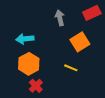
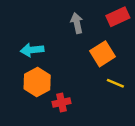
yellow line: (71, 68) -> (115, 83), moved
red cross: (36, 86) -> (61, 102), moved, turned 32

